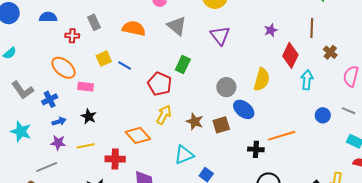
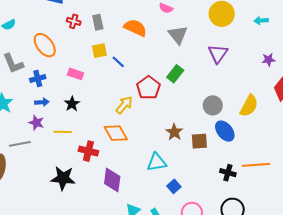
gray rectangle: (94, 22) -> (98, 22), moved
orange ellipse: (63, 68) -> (45, 45), moved
yellow arrow: (164, 115) -> (124, 105), moved

